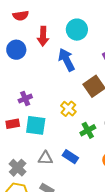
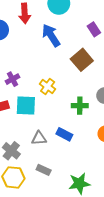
yellow cross: (68, 109) -> (48, 86), moved
green cross: (88, 130) -> (80, 106), turned 35

